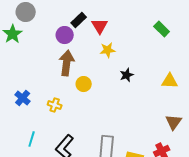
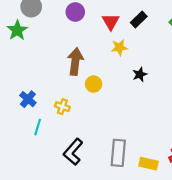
black rectangle: (79, 20) -> (139, 20), moved
purple circle: (65, 35) -> (75, 12), moved
cyan line: (32, 139) -> (38, 127), moved

